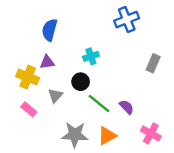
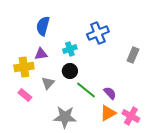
blue cross: (127, 20) -> (98, 33), moved
cyan cross: (91, 56) -> (70, 49), moved
yellow cross: (28, 77) -> (24, 67), turned -30
orange triangle: (107, 136) -> (108, 113), moved

